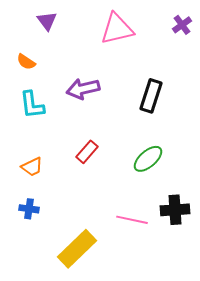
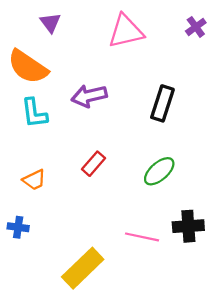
orange semicircle: (26, 62) -> (28, 67), size x2.0
blue cross: (29, 209) -> (18, 227), moved

